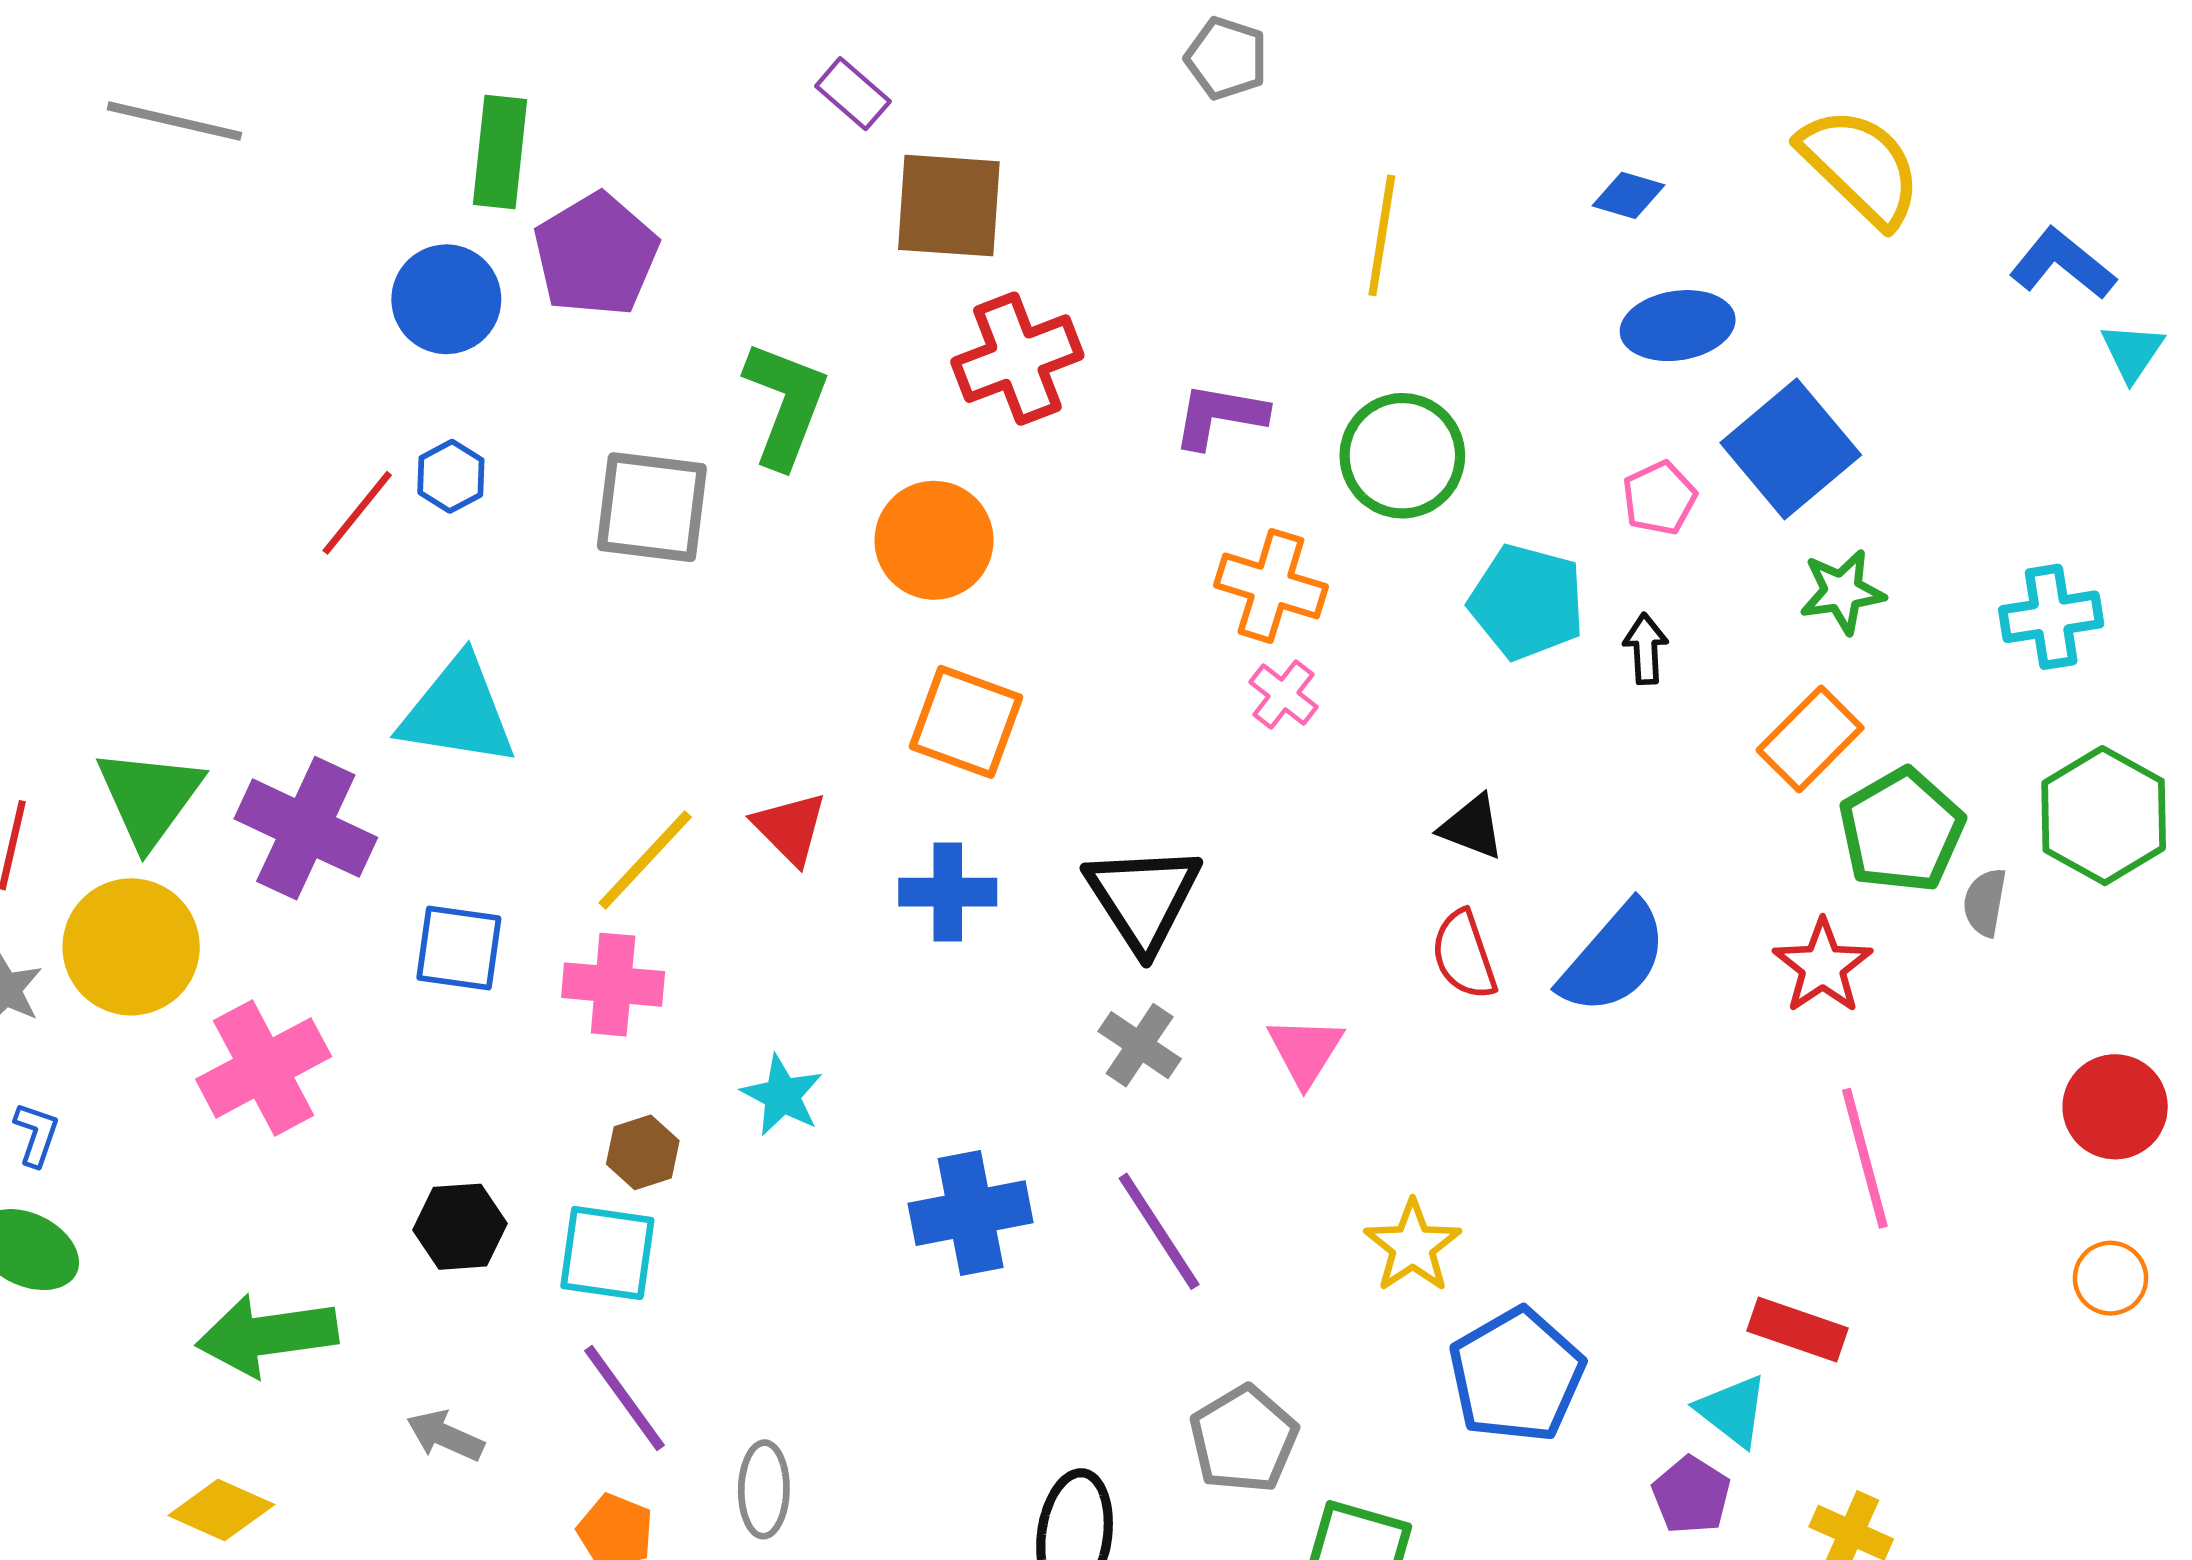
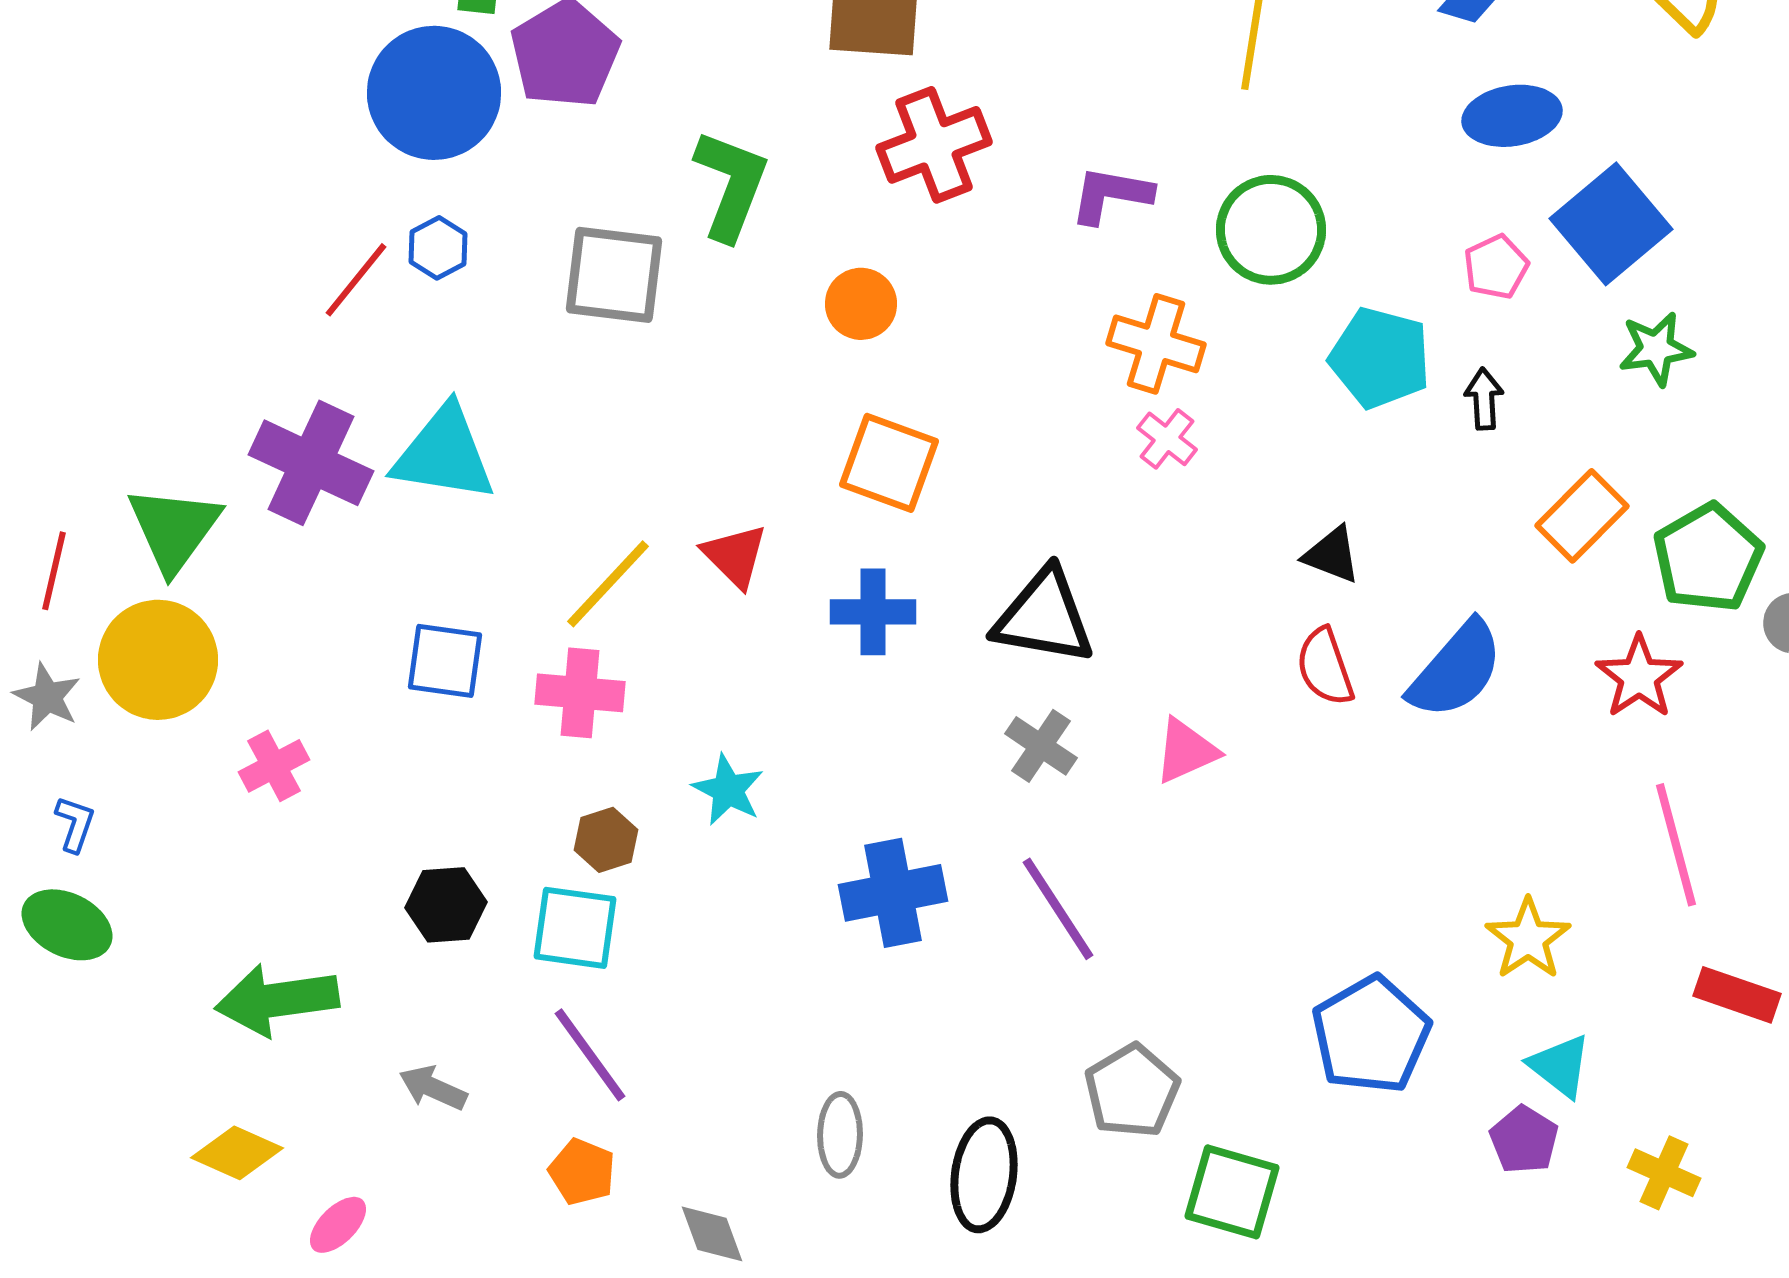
blue circle: (446, 299) -> (434, 93), size x1.4
orange circle: (934, 540) -> (861, 304), size x0.7
orange rectangle: (1810, 739) -> (1582, 516), moved
purple cross: (306, 828) -> (311, 463), moved
black triangle: (1143, 898) -> (1044, 617), turned -47
pink triangle: (1305, 1051) -> (1186, 751), turned 34
pink cross: (264, 1068) -> (274, 766), size x0.6
yellow star: (1413, 1246) -> (1528, 939), moved
red rectangle: (1798, 1330) -> (1737, 995), moved
gray ellipse: (764, 1489) -> (840, 1135), moved

